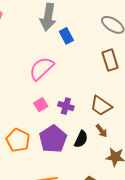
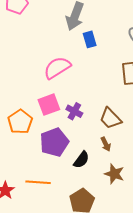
pink square: (41, 105) -> (49, 105), size x1.5
black semicircle: (81, 139) -> (81, 160), moved
orange pentagon: (18, 140) -> (20, 122), moved

